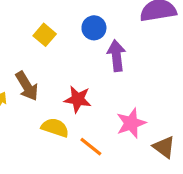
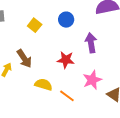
purple arrow: (116, 56) -> (91, 43), moved
red star: (78, 99) -> (66, 60), moved

